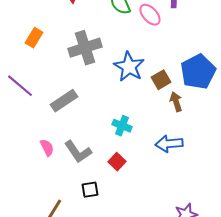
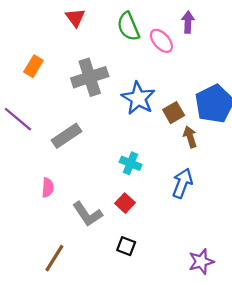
blue arrow: (169, 144) -> (182, 183), turned 116
pink semicircle: (47, 148) -> (48, 188), turned 30
gray L-shape: (78, 152) -> (87, 214), moved
black square: (90, 190) -> (126, 246), moved, turned 30

